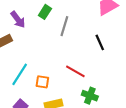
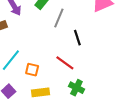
black line: (100, 42) -> (77, 38), moved

